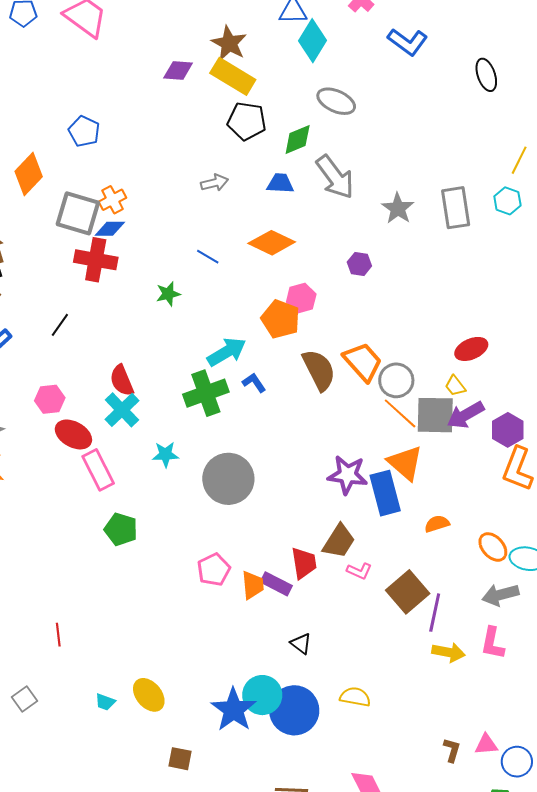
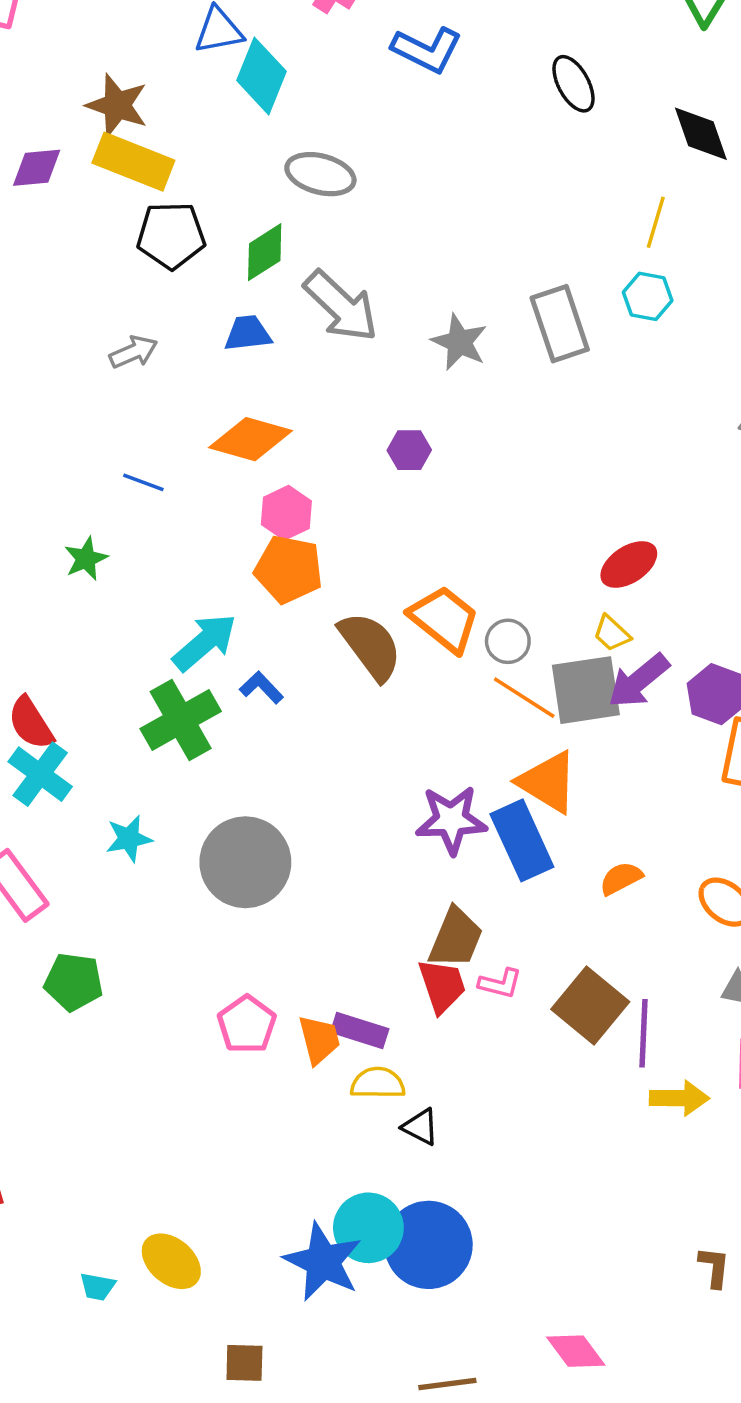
pink hexagon: (301, 298) -> (286, 513), moved
gray circle: (396, 380) -> (508, 641), size x0.7
red trapezoid: (304, 563) -> (442, 986), moved
yellow semicircle: (355, 697) -> (378, 1083), moved

